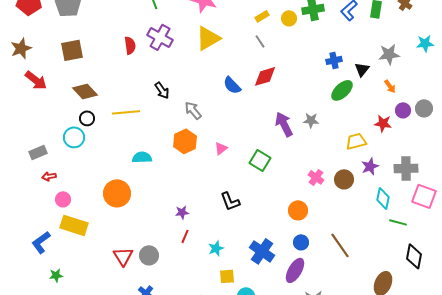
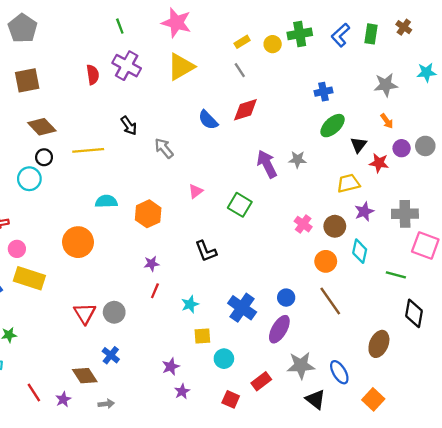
black triangle: (362, 69) -> (359, 145), moved
orange hexagon: (185, 141) -> (148, 214), moved
cyan diamond: (383, 198) -> (360, 251), moved
orange circle: (298, 210) -> (326, 261), moved

